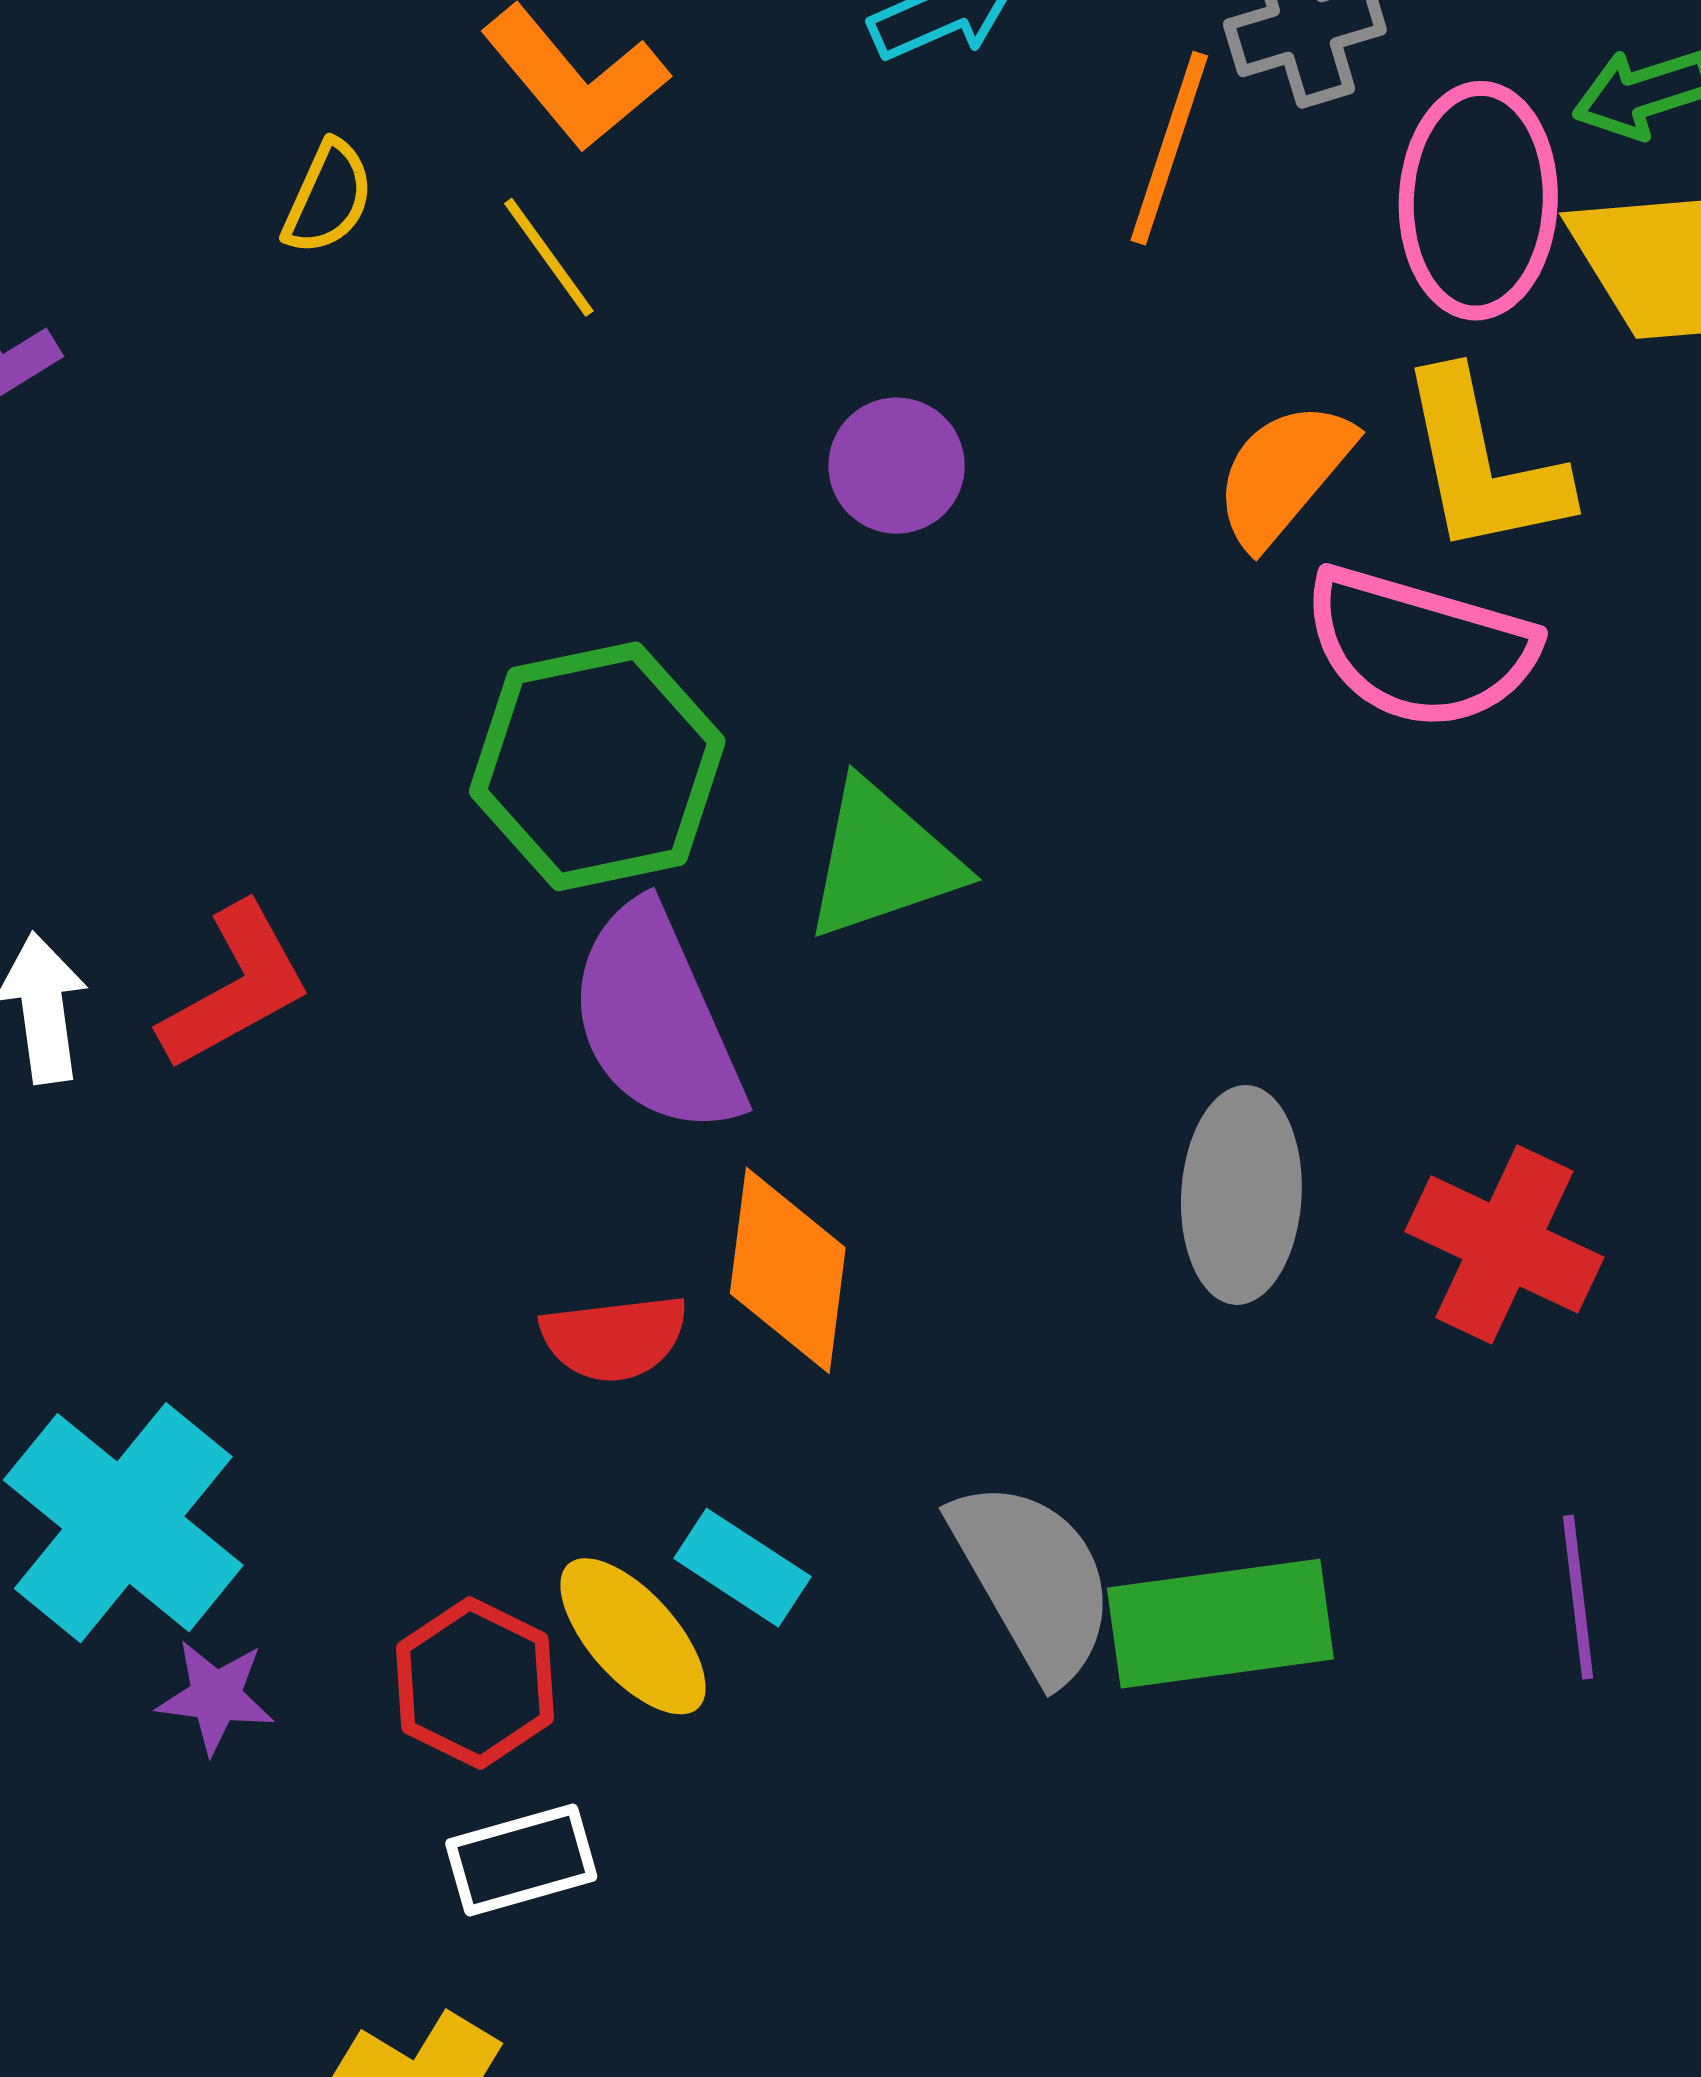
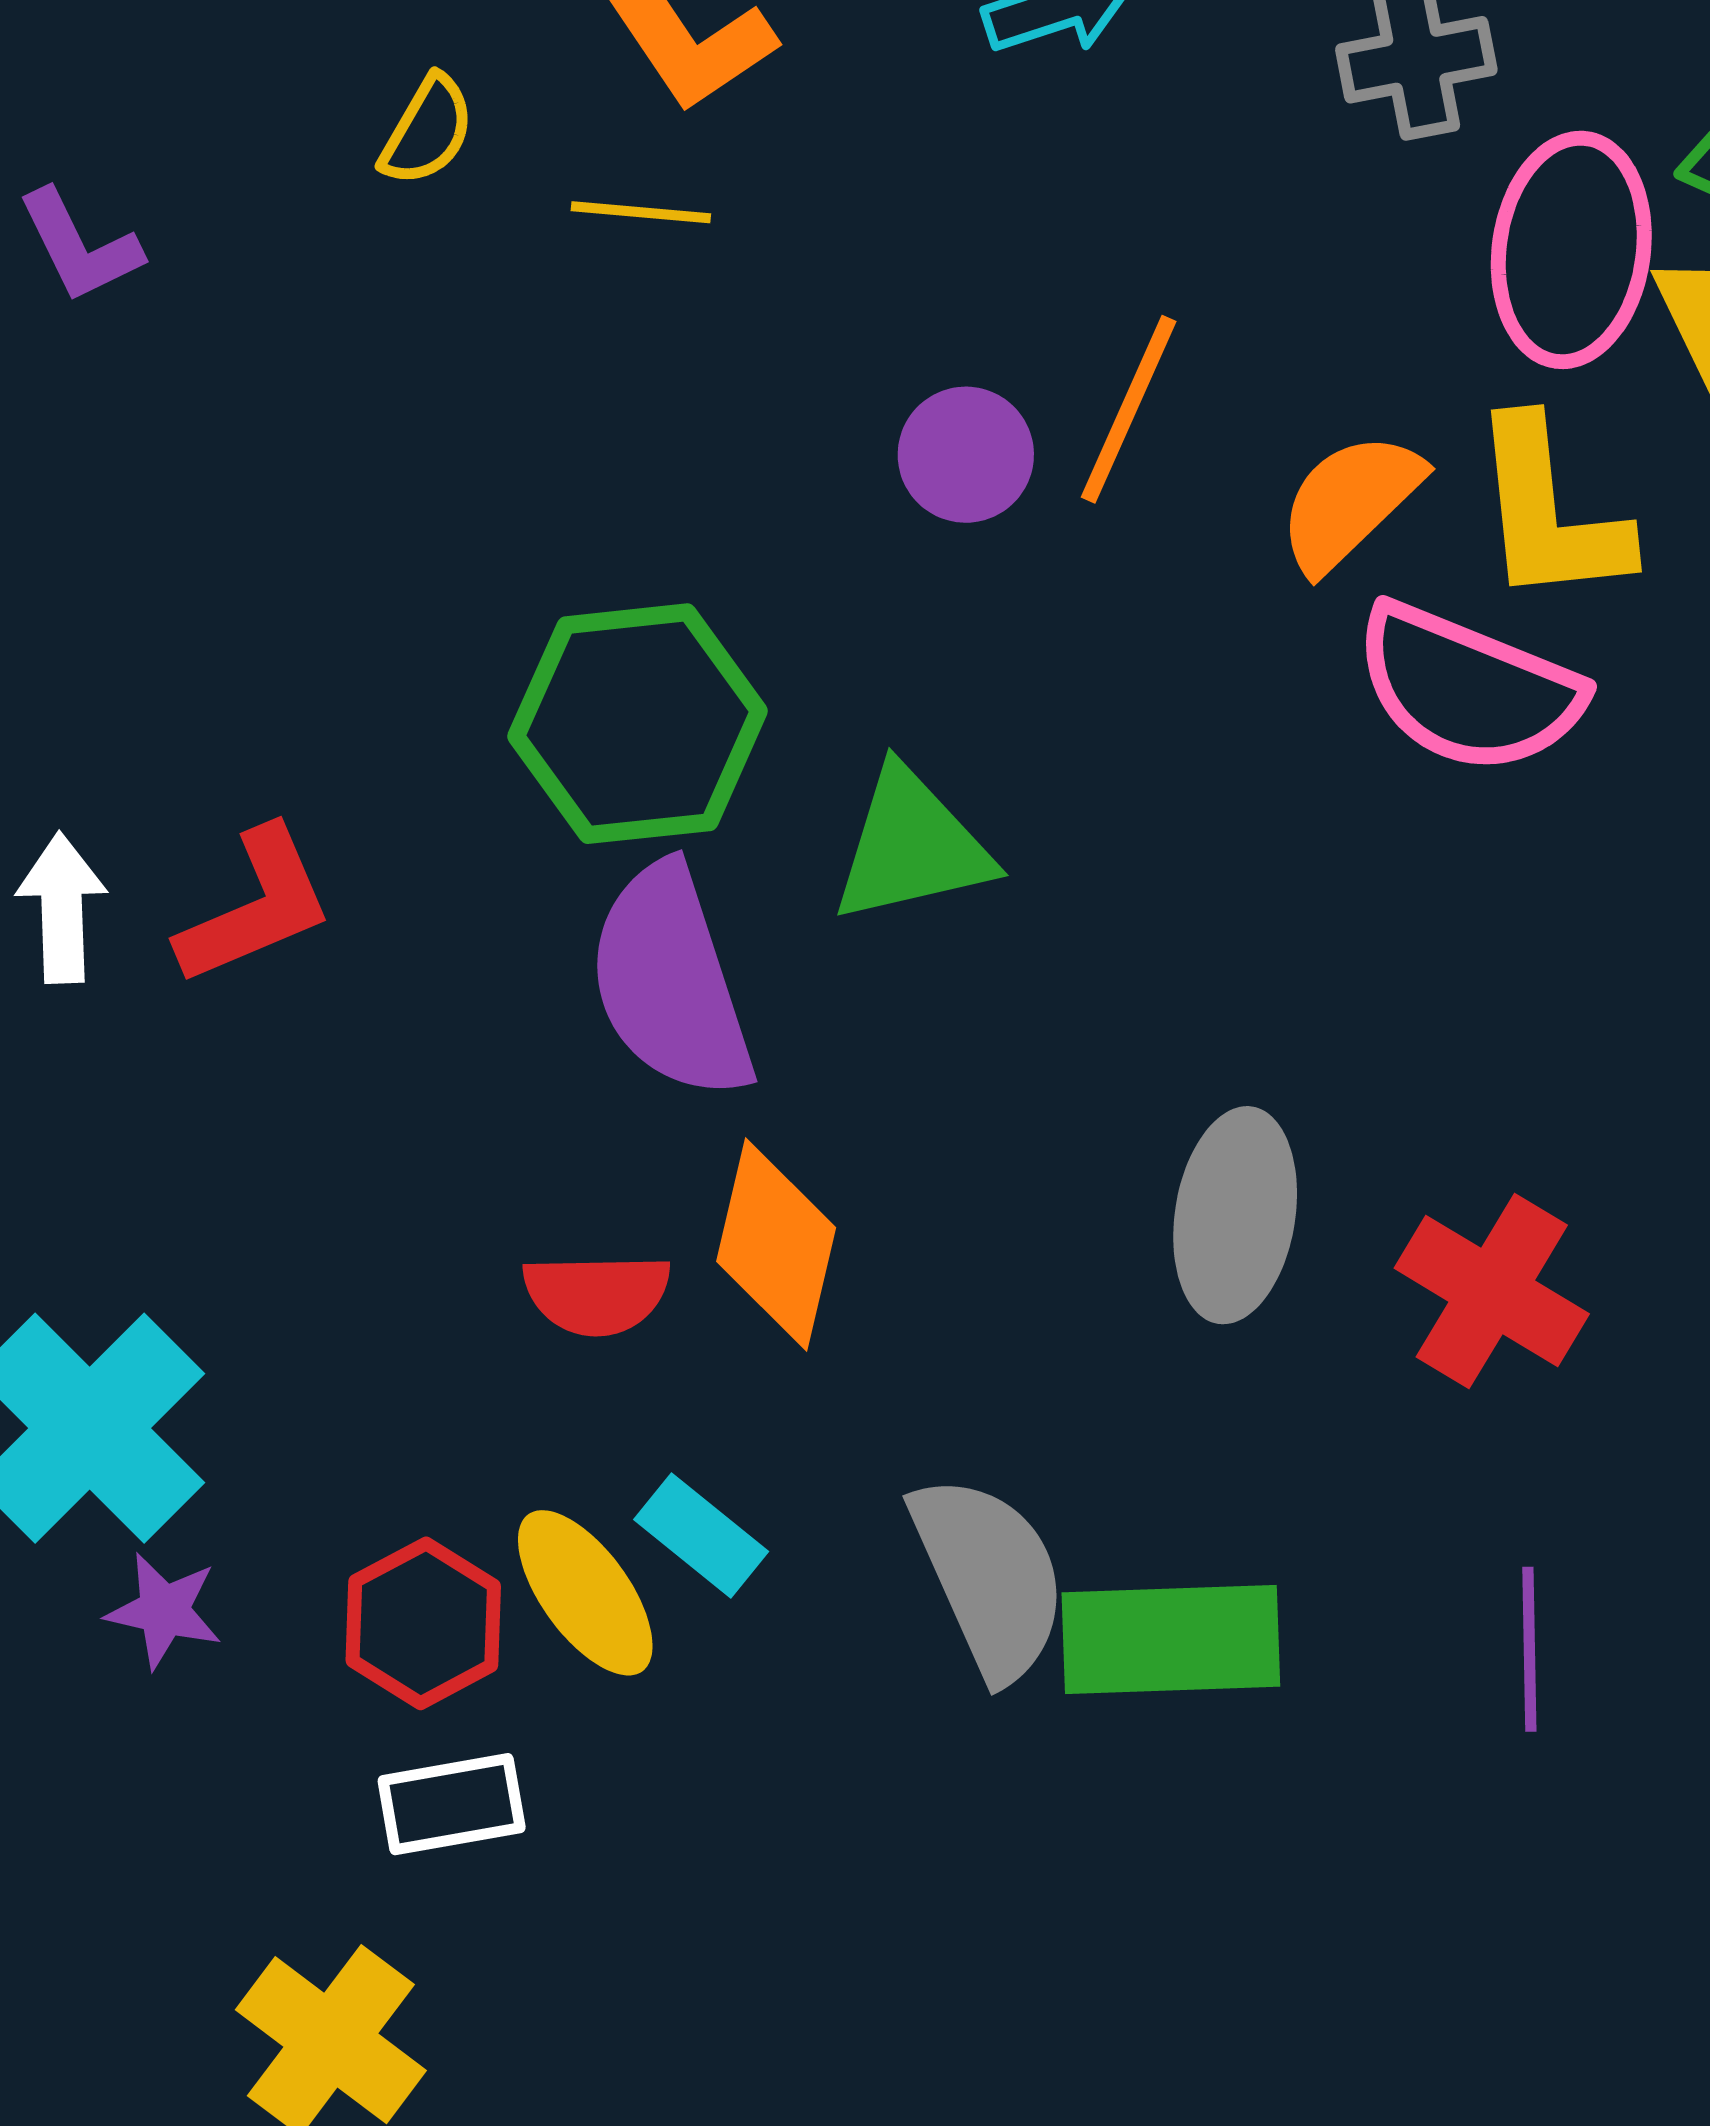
orange line: (1169, 148) -> (1129, 409), moved
yellow line: (549, 257) -> (641, 212), turned -55

